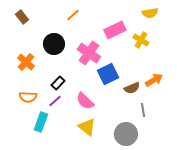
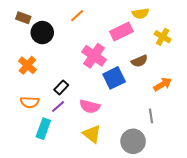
yellow semicircle: (150, 13) -> (140, 14), moved
brown rectangle: (22, 17) -> (23, 18), turned -32
yellow cross: (141, 40) -> (163, 37), moved
black circle: (54, 44) -> (42, 33), moved
brown semicircle: (132, 88) -> (139, 61), moved
pink semicircle: (85, 101) -> (90, 106), turned -30

